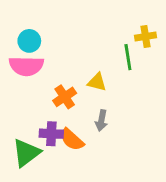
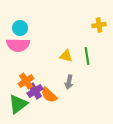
green line: (128, 57) -> (87, 56), moved
orange cross: (65, 97) -> (26, 81), moved
purple cross: (51, 134) -> (35, 91), turned -35

